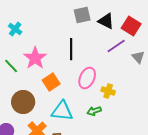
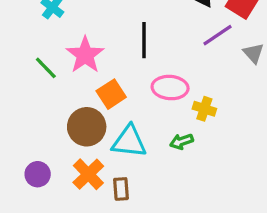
pink ellipse: (87, 78) -> (170, 88), turned 70
brown circle: (23, 102) -> (87, 127), moved

